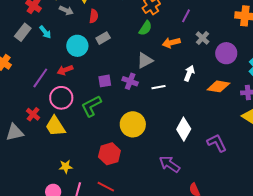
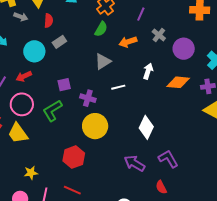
purple cross: (130, 81) -> (88, 98), moved
purple L-shape: (217, 143) -> (168, 159), moved

